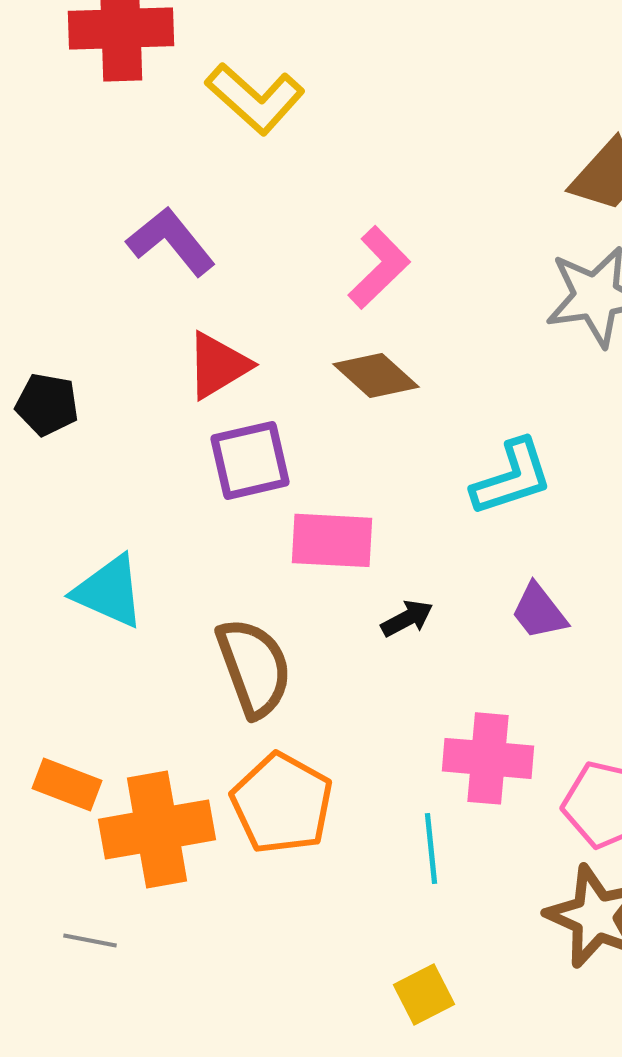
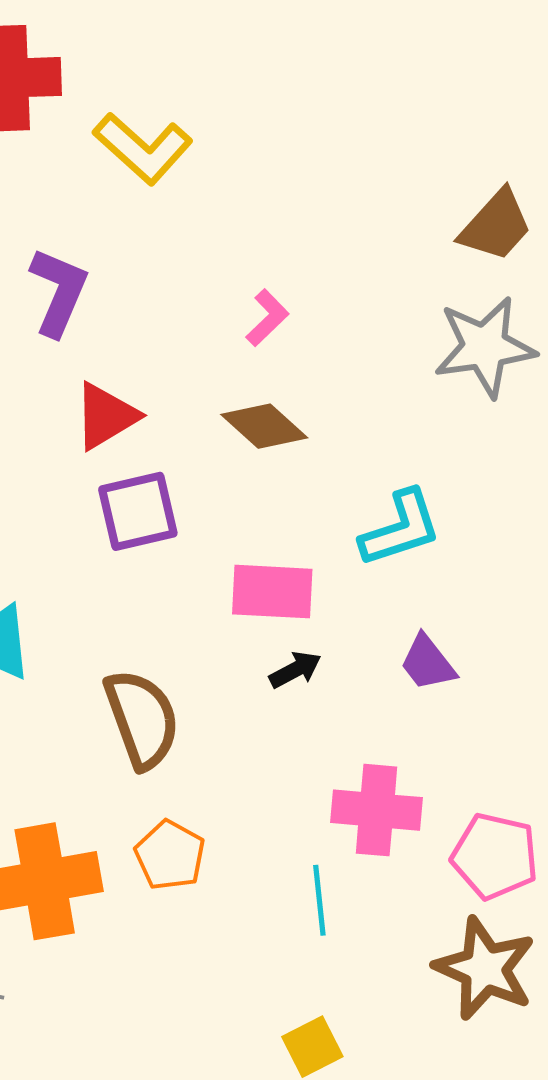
purple L-shape: (171, 241) -> (59, 292), turned 62
pink L-shape: (379, 267) -> (267, 318), size x0.7
pink rectangle: (332, 540) -> (272, 592), moved
orange pentagon: (282, 803) -> (170, 855), size x0.7

